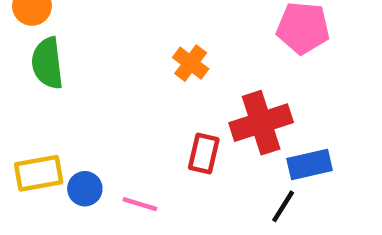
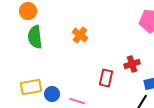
orange cross: (191, 63) -> (80, 35), moved
red cross: (261, 123) -> (132, 64), size x0.6

